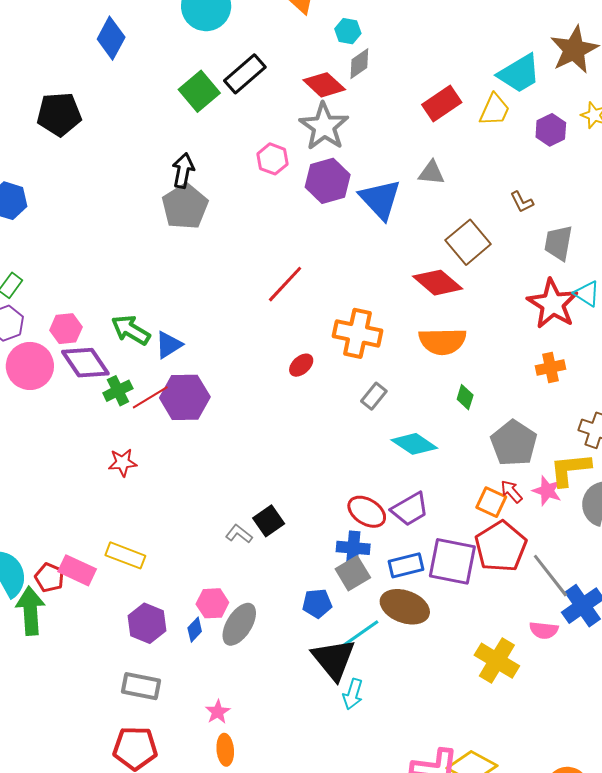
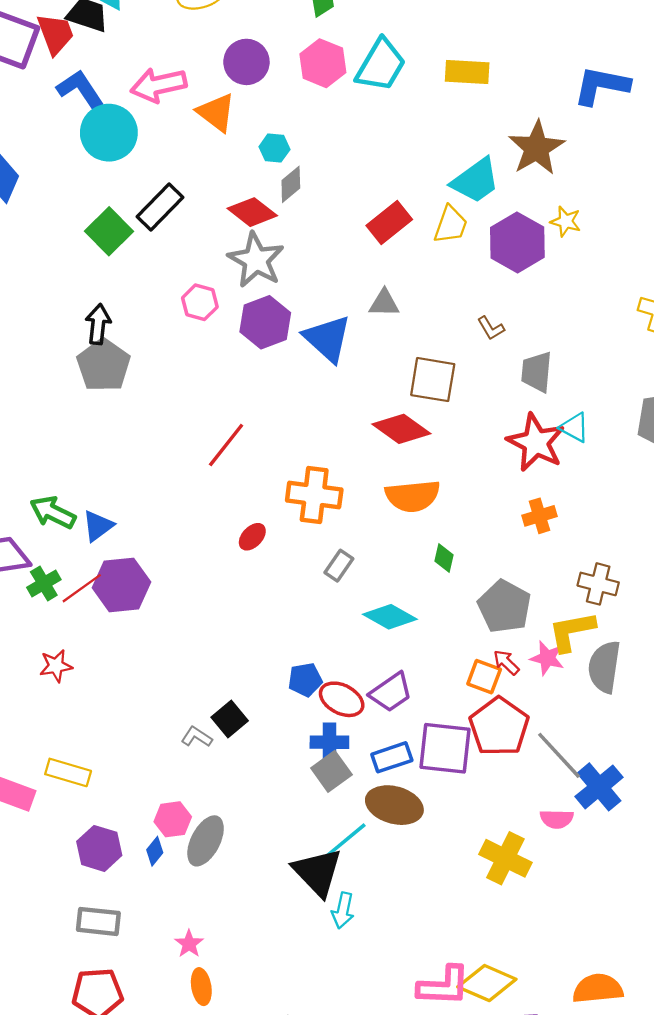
purple hexagon: (551, 130) -> (517, 242), size x1.6
brown square: (468, 242) -> (433, 380), turned -36
blue pentagon: (317, 603) -> (305, 680), moved

